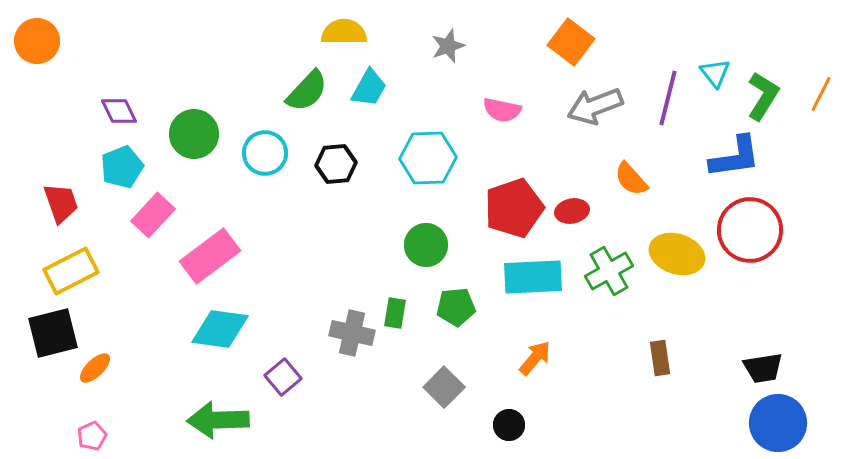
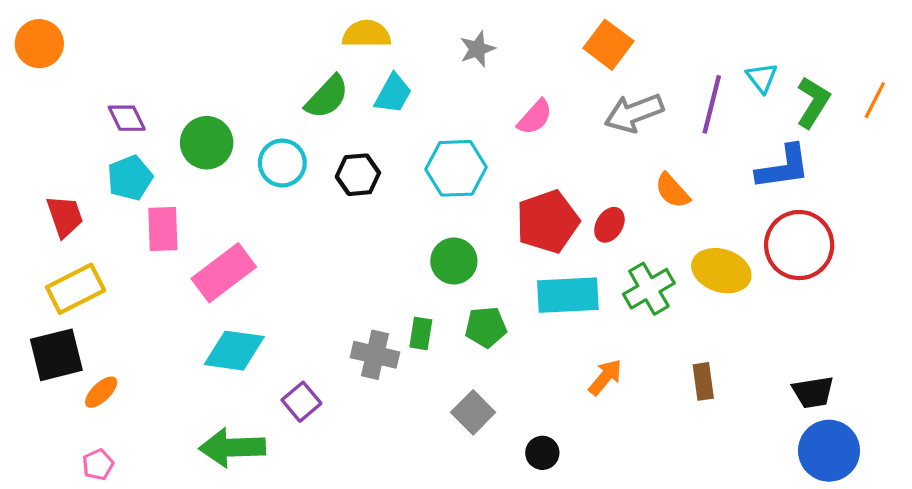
pink semicircle: (502, 110) -> (535, 117), turned -60
red ellipse: (572, 211) -> (609, 225), turned -48
pink rectangle: (153, 215) -> (163, 229), turned -45
orange arrow: (535, 358) -> (605, 377), moved

